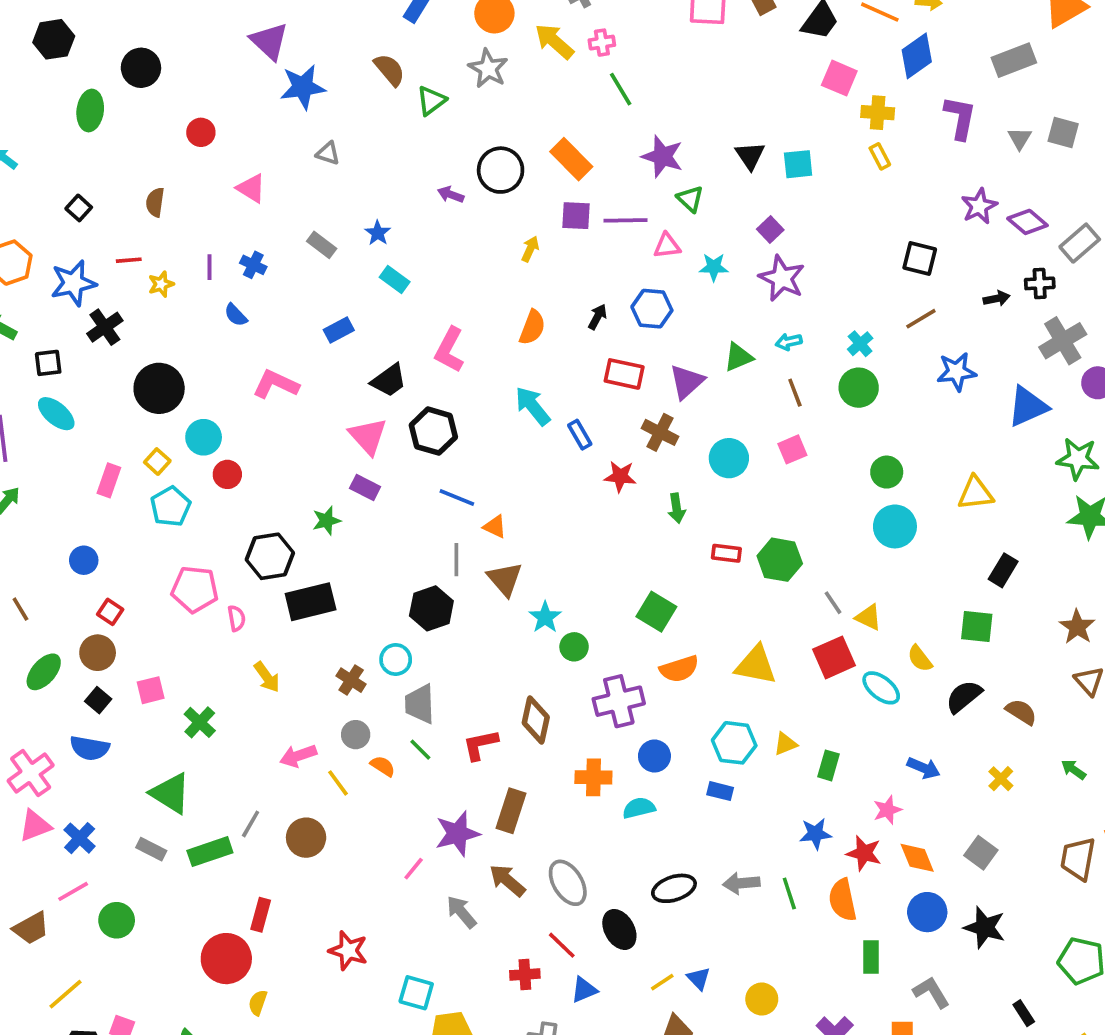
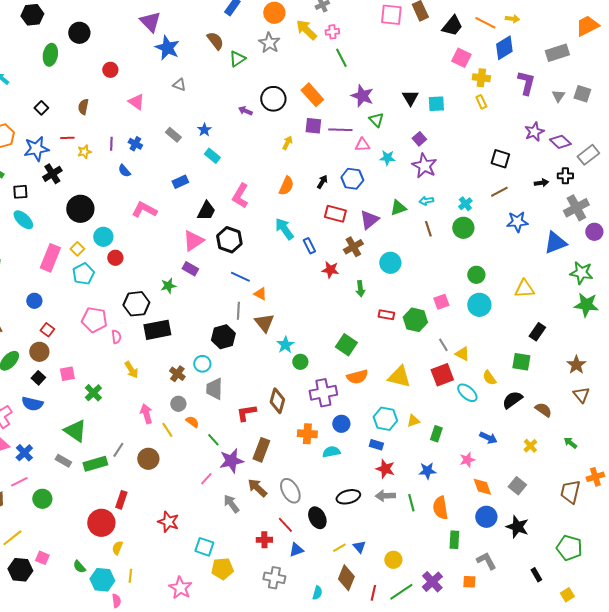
blue star: (303, 87) -> (167, 48), turned 30
black trapezoid: (389, 380) -> (206, 211), turned -30
brown cross: (660, 432) -> (353, 247), turned 30
pink triangle: (368, 436) -> (193, 241), turned 35
pink square: (792, 449) -> (441, 302), moved
pink rectangle: (109, 480) -> (50, 258), size x1.5
green line: (420, 750) -> (213, 440), moved
pink arrow: (298, 756) -> (146, 414), turned 90
red star: (864, 853) -> (385, 469), moved

